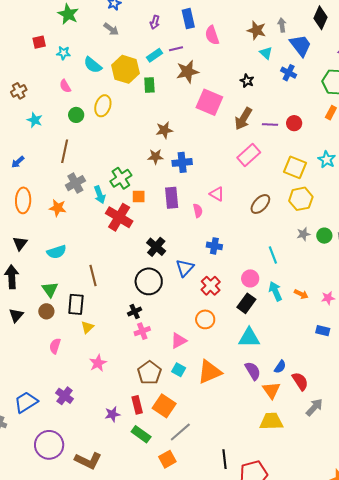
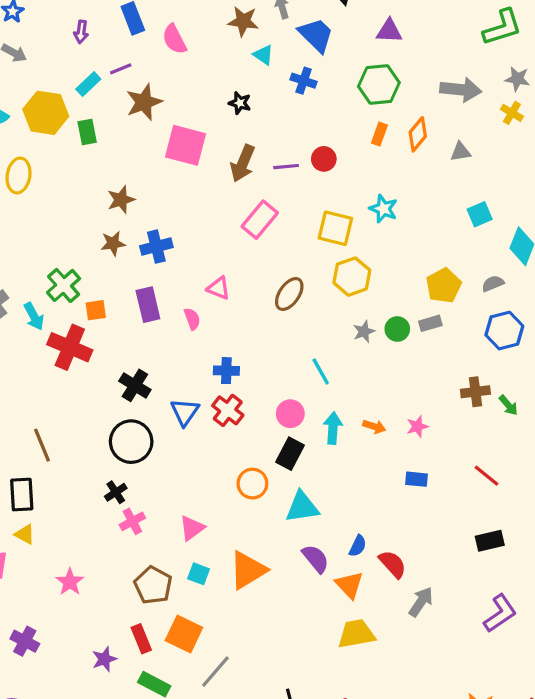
red cross: (211, 286) -> (228, 410), moved
cyan arrow: (275, 291) -> (333, 428), turned 36
orange circle: (205, 319) -> (252, 484), moved
yellow triangle: (87, 327) -> (25, 534), moved, turned -40

